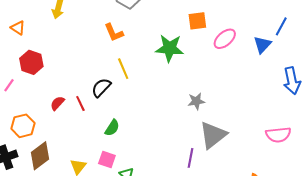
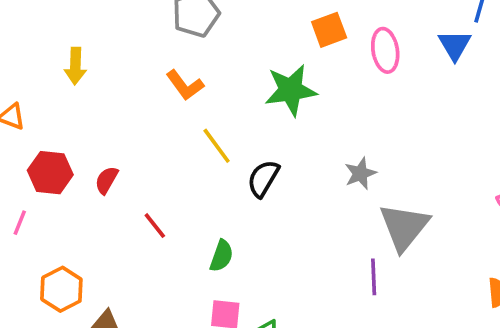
pink ellipse: (225, 39) -> (385, 50), turned -45
black semicircle: (101, 88) -> (263, 179), moved
red semicircle: (57, 103) -> (107, 180), moved

